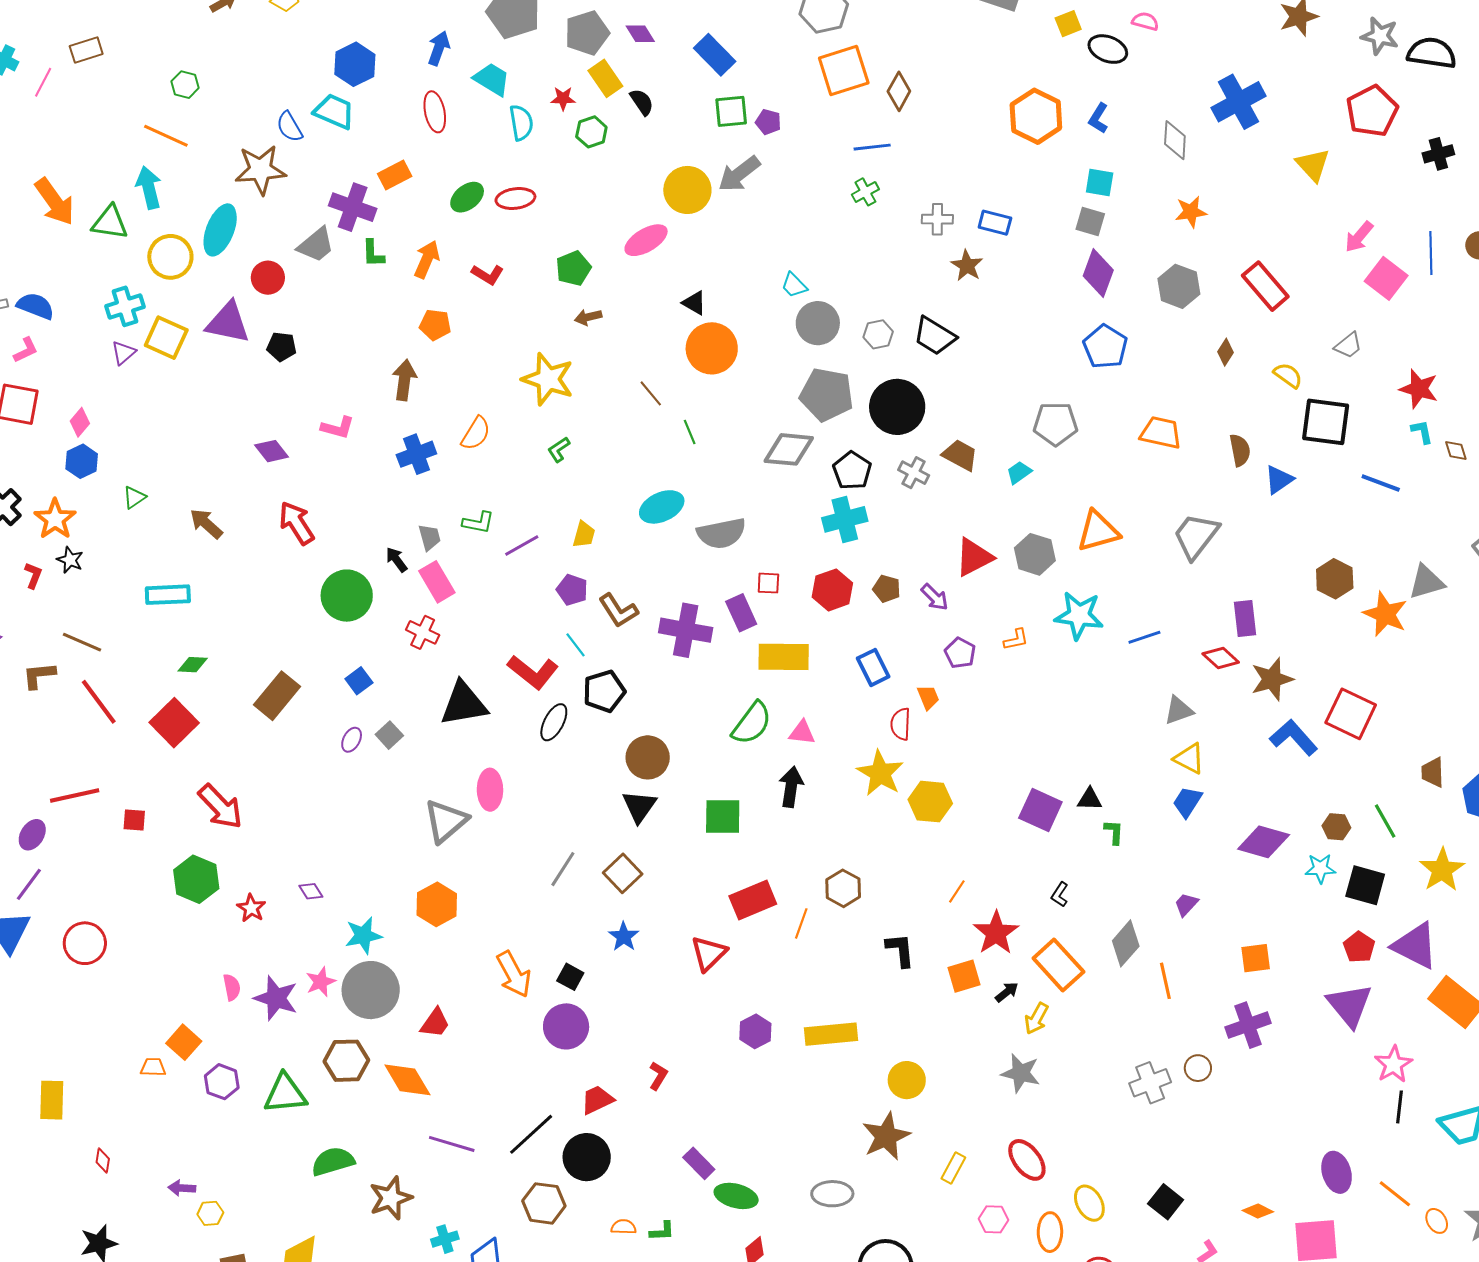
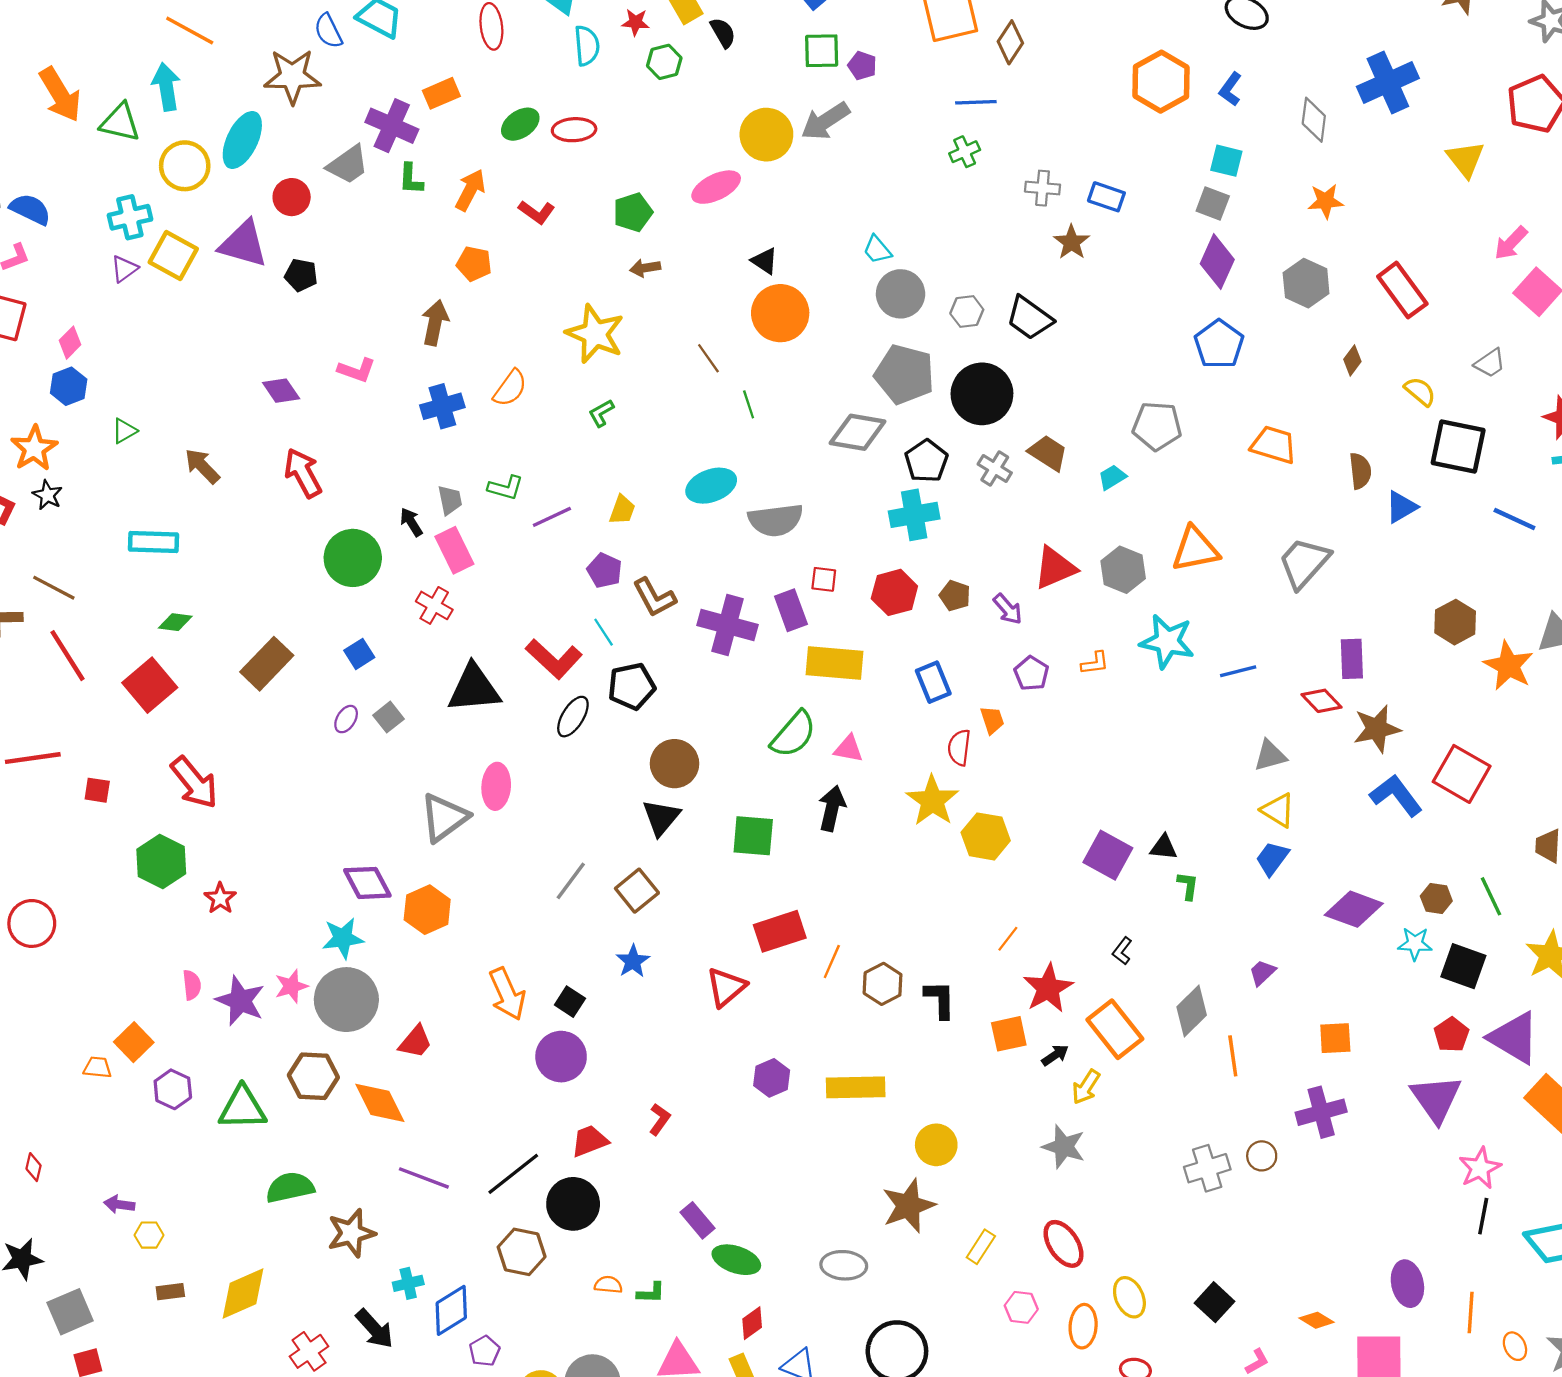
brown hexagon: (843, 888) -> (883, 984), moved
purple diamond: (311, 891) -> (367, 883), moved, size x1.8
orange line: (1395, 1194) -> (1471, 1312), turned 51

